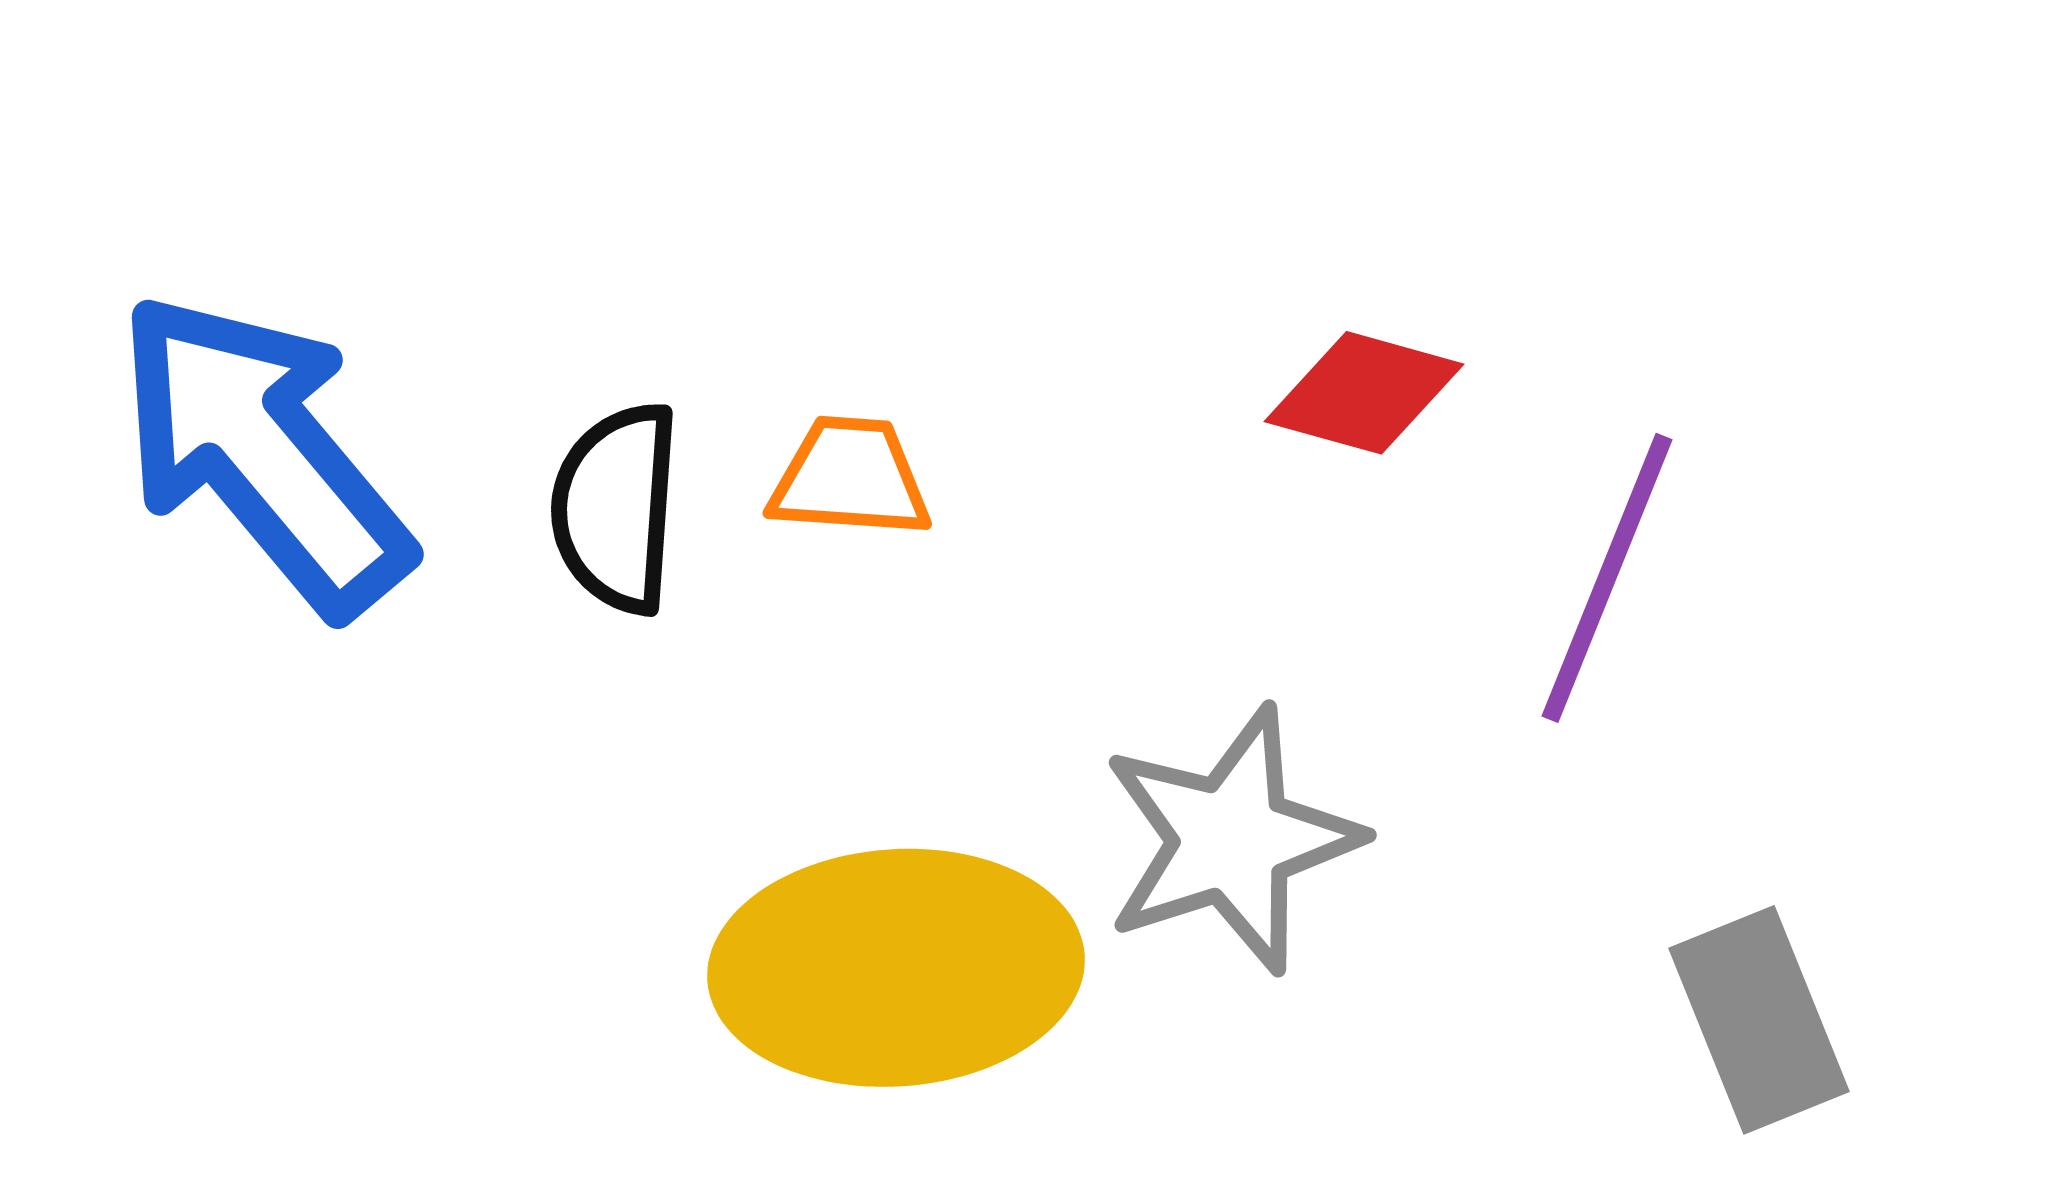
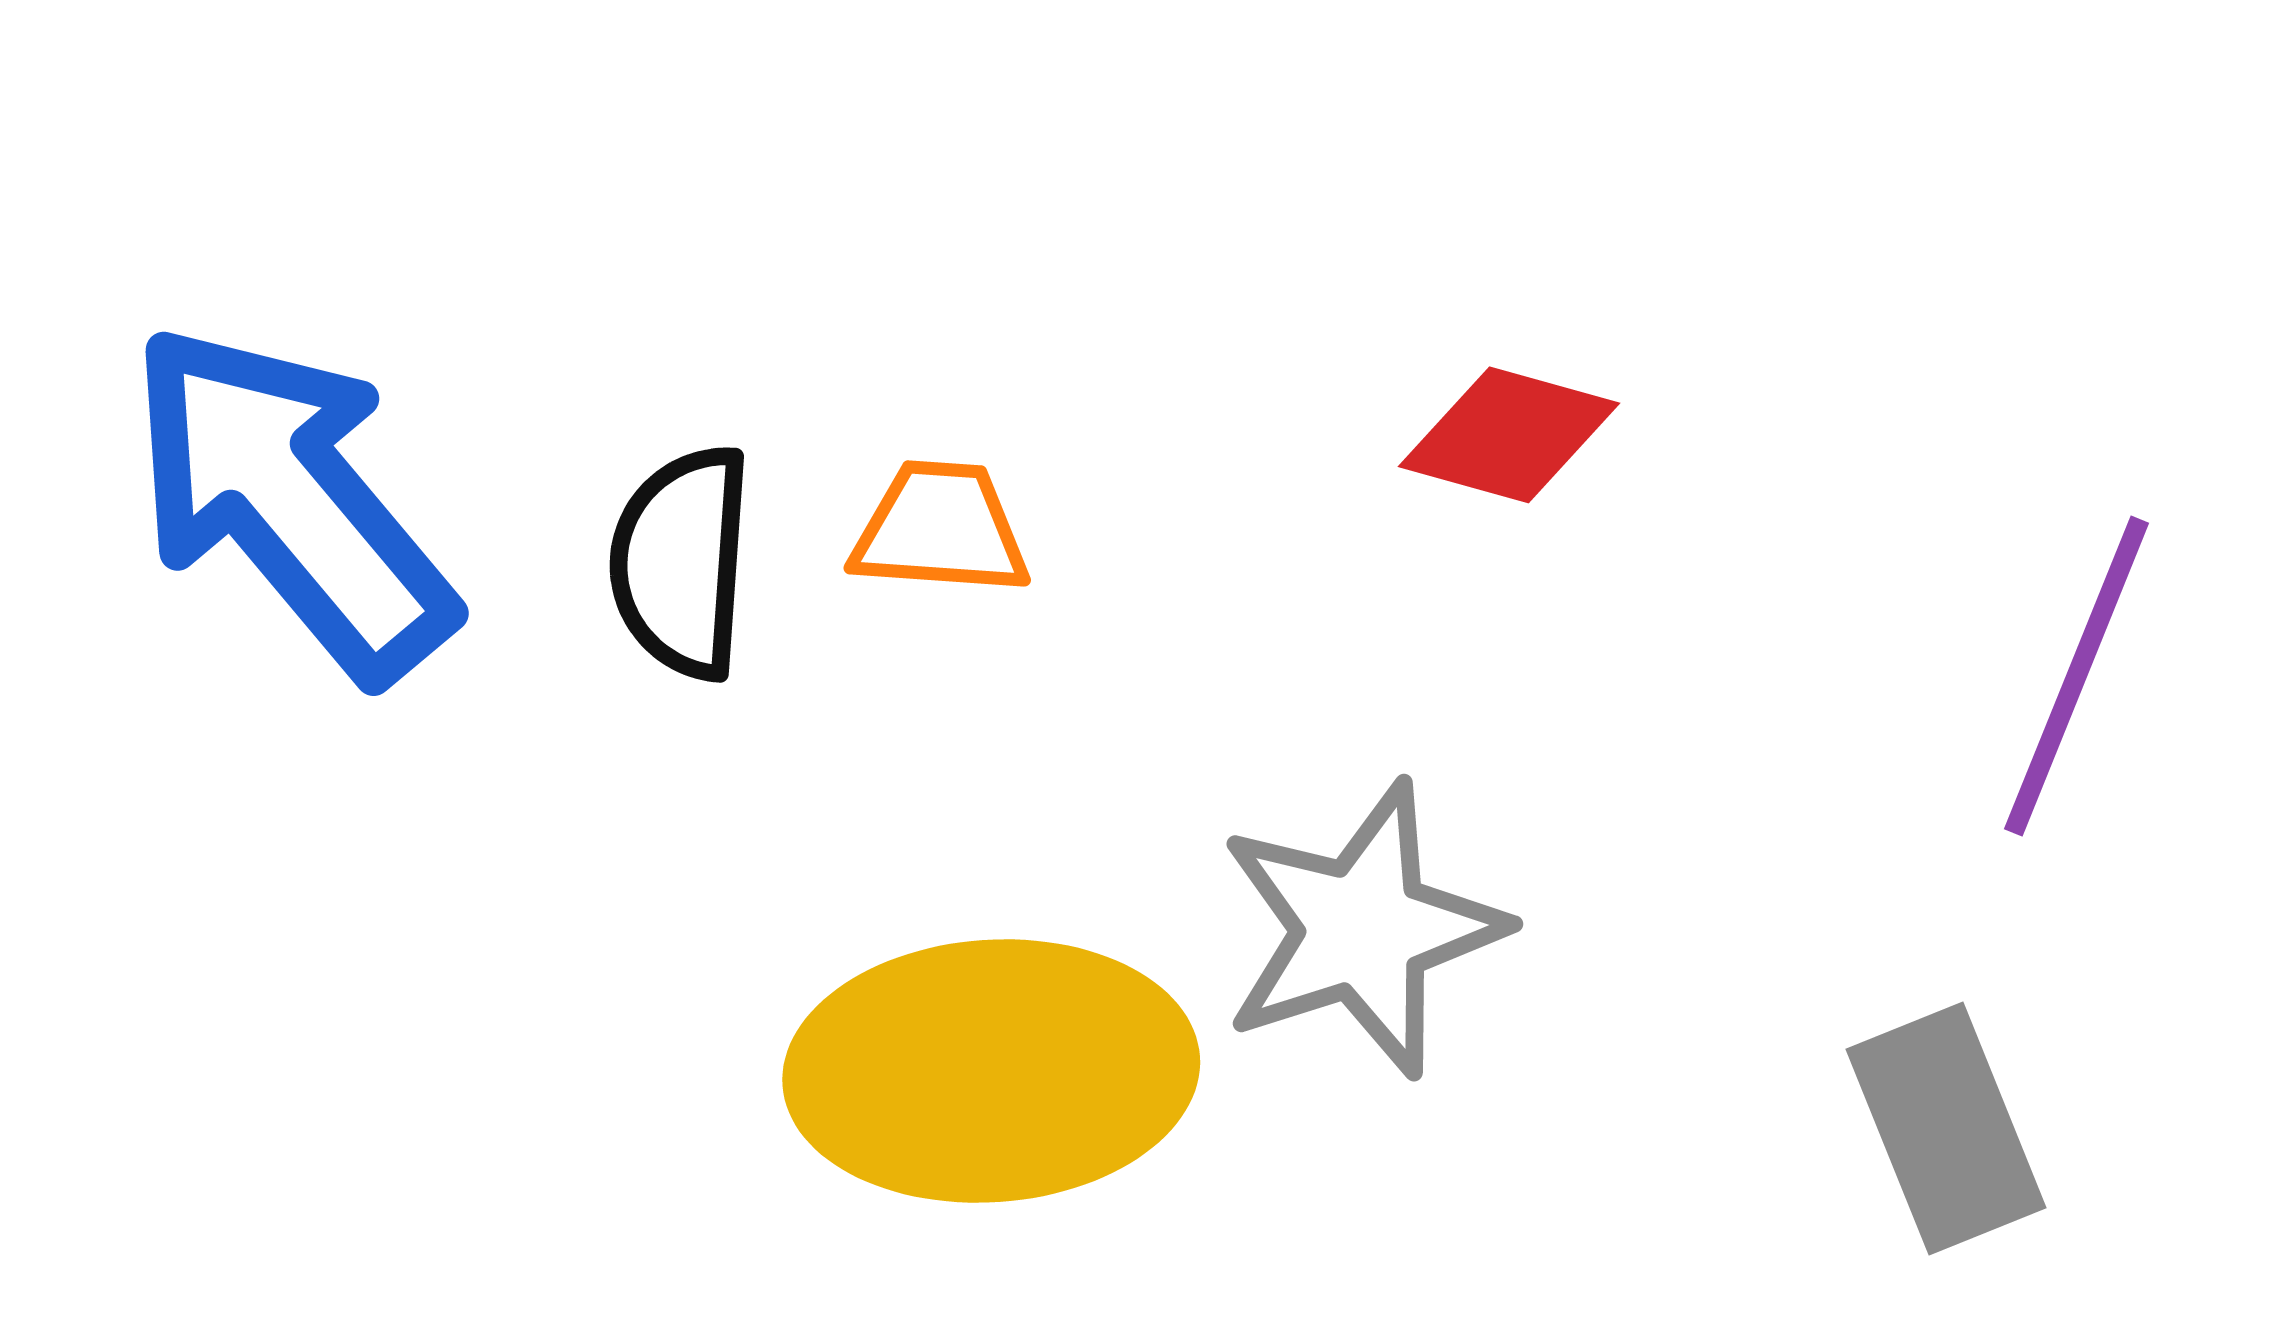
purple line: (1607, 578) -> (2077, 676), moved

